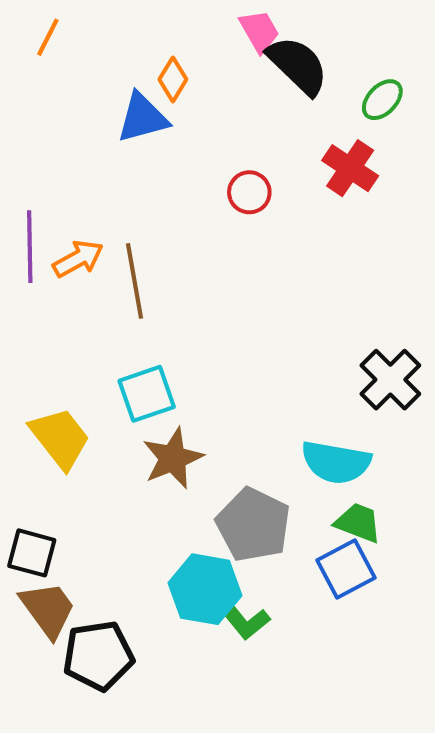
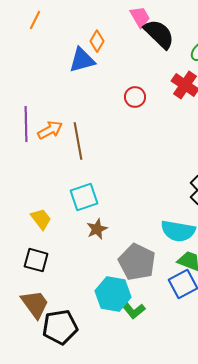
yellow trapezoid: (60, 438) -> (41, 219), size x0.7
brown star: (173, 458) -> (97, 229), size x0.7
black square: (32, 553) -> (36, 260), moved

